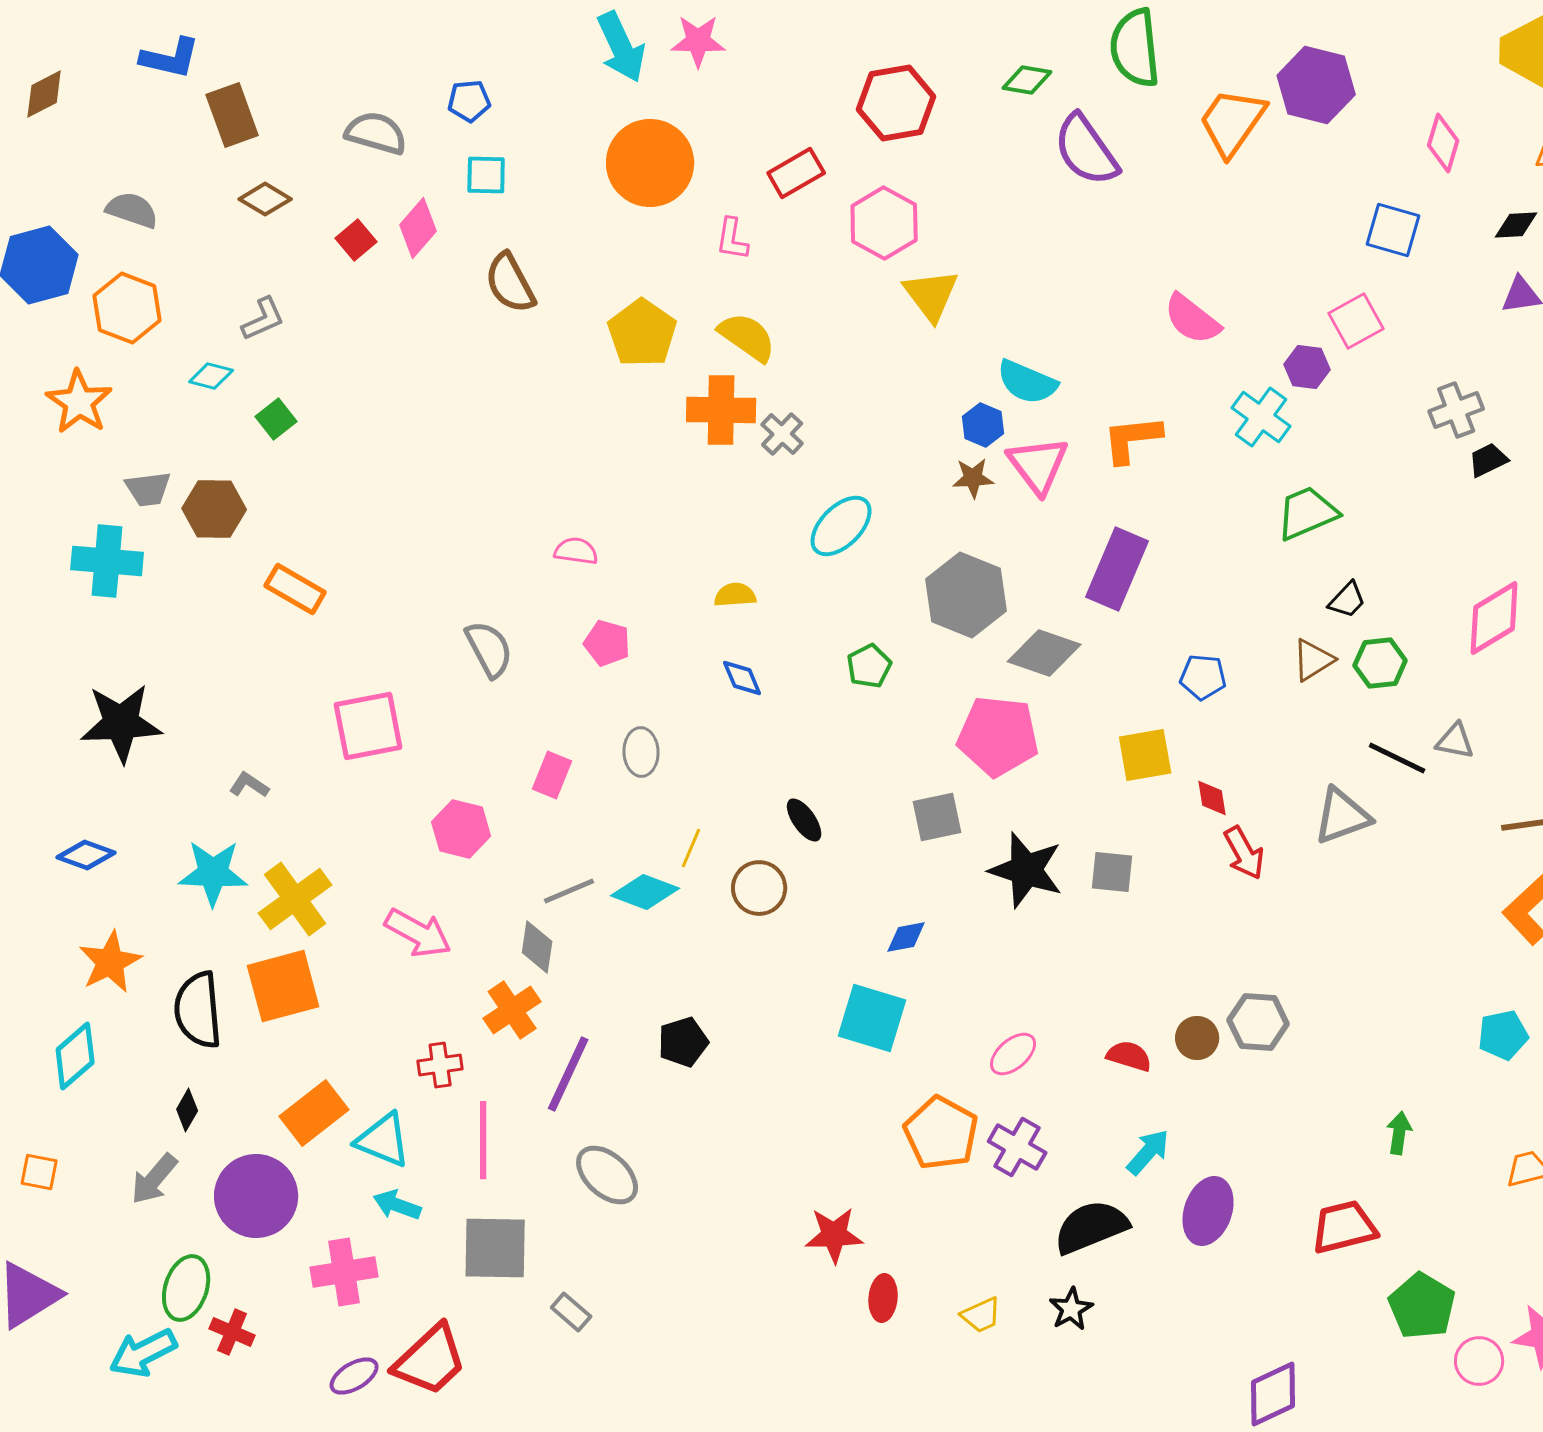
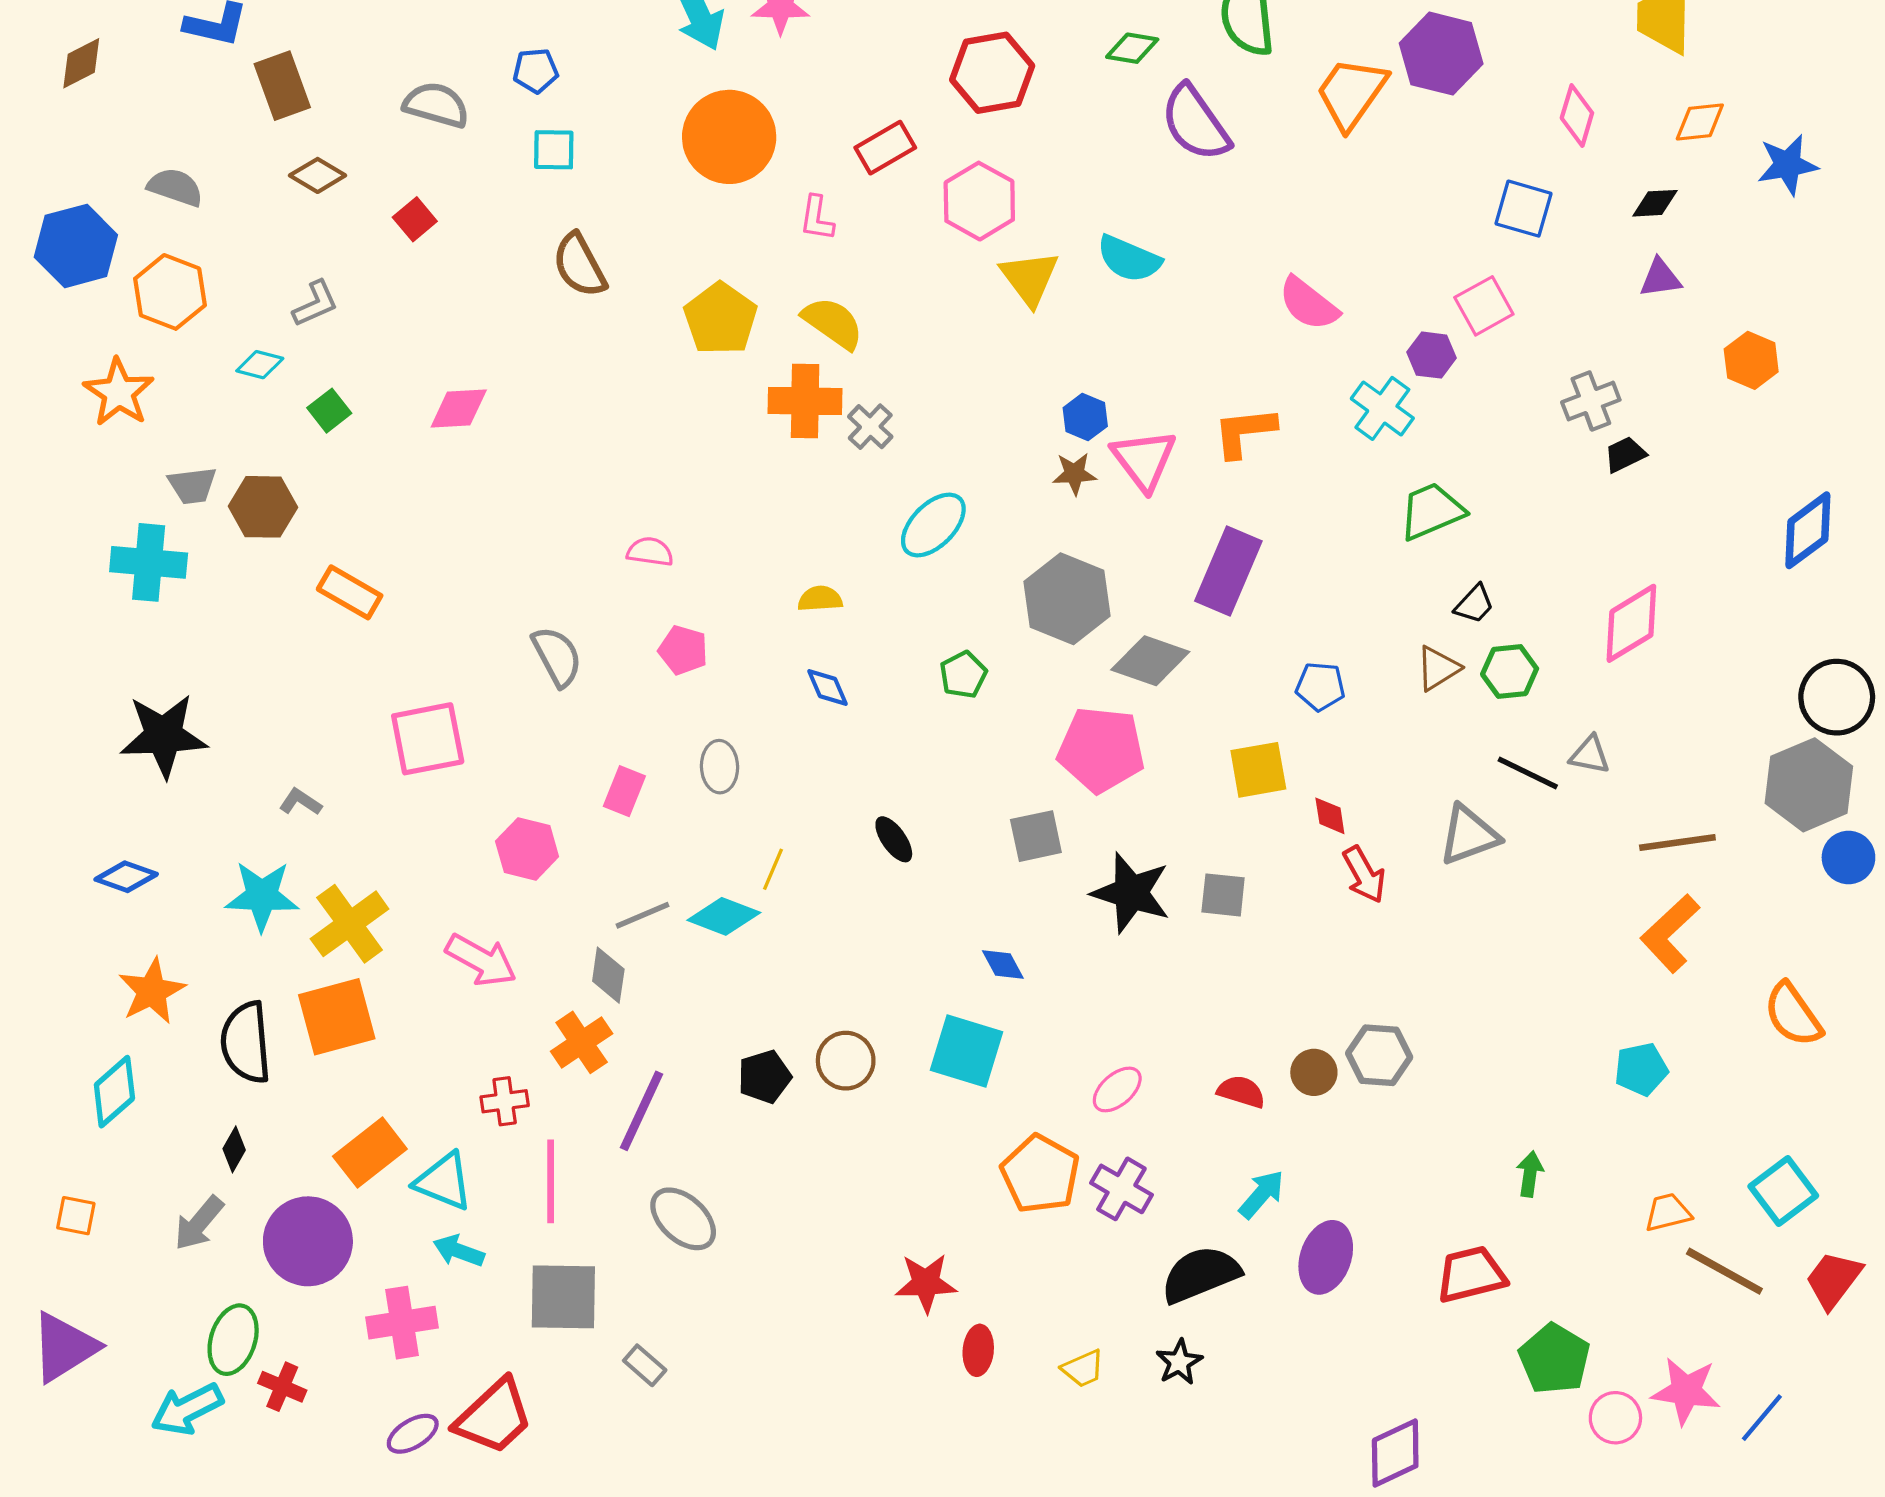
pink diamond: (418, 228) -> (459, 408), moved, turned 46
cyan semicircle: (1027, 382) -> (1129, 259), moved
brown circle: (759, 888) -> (846, 1061), moved
blue diamond: (906, 937) -> (1003, 964), turned 72

